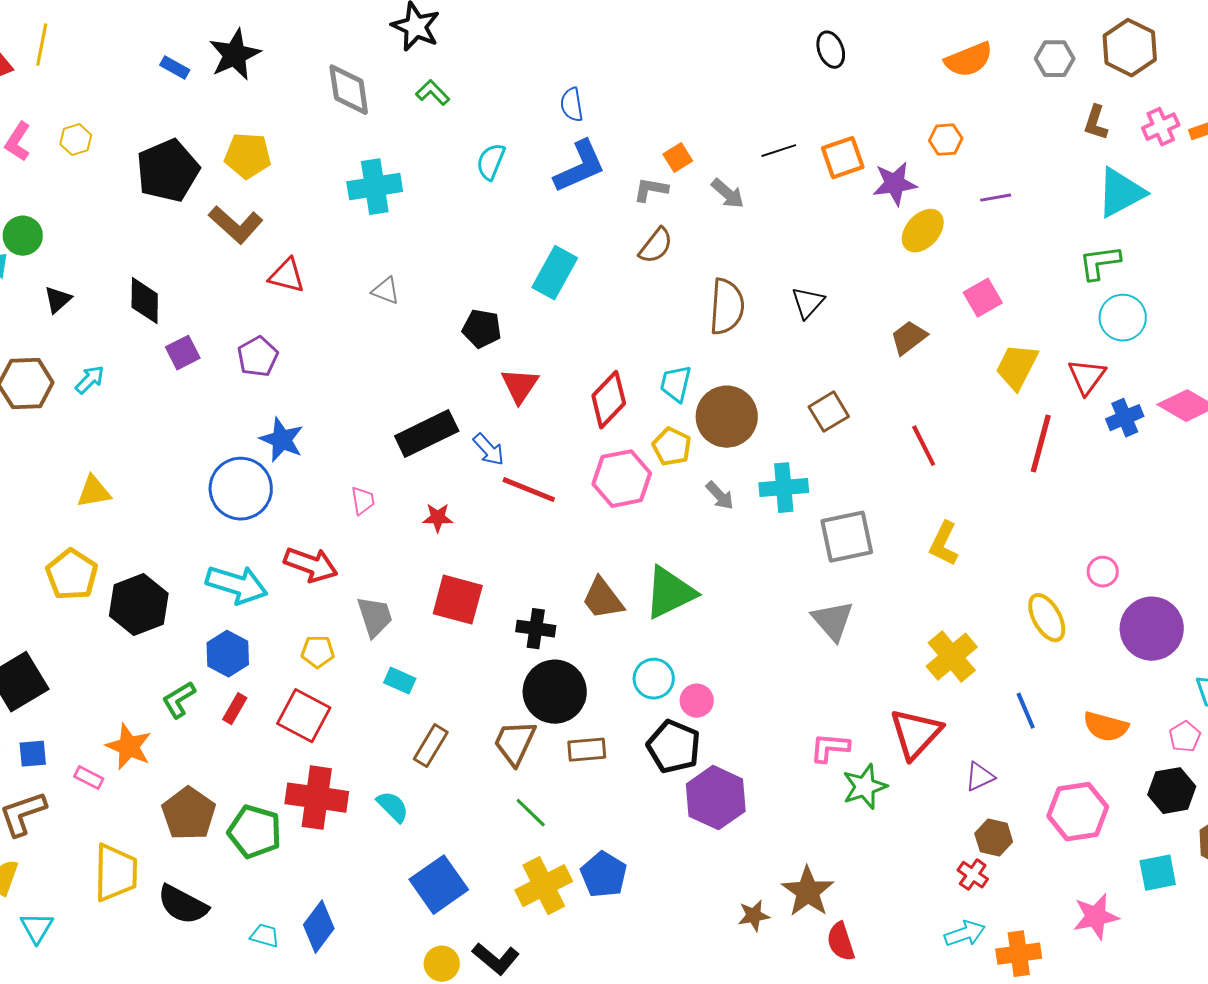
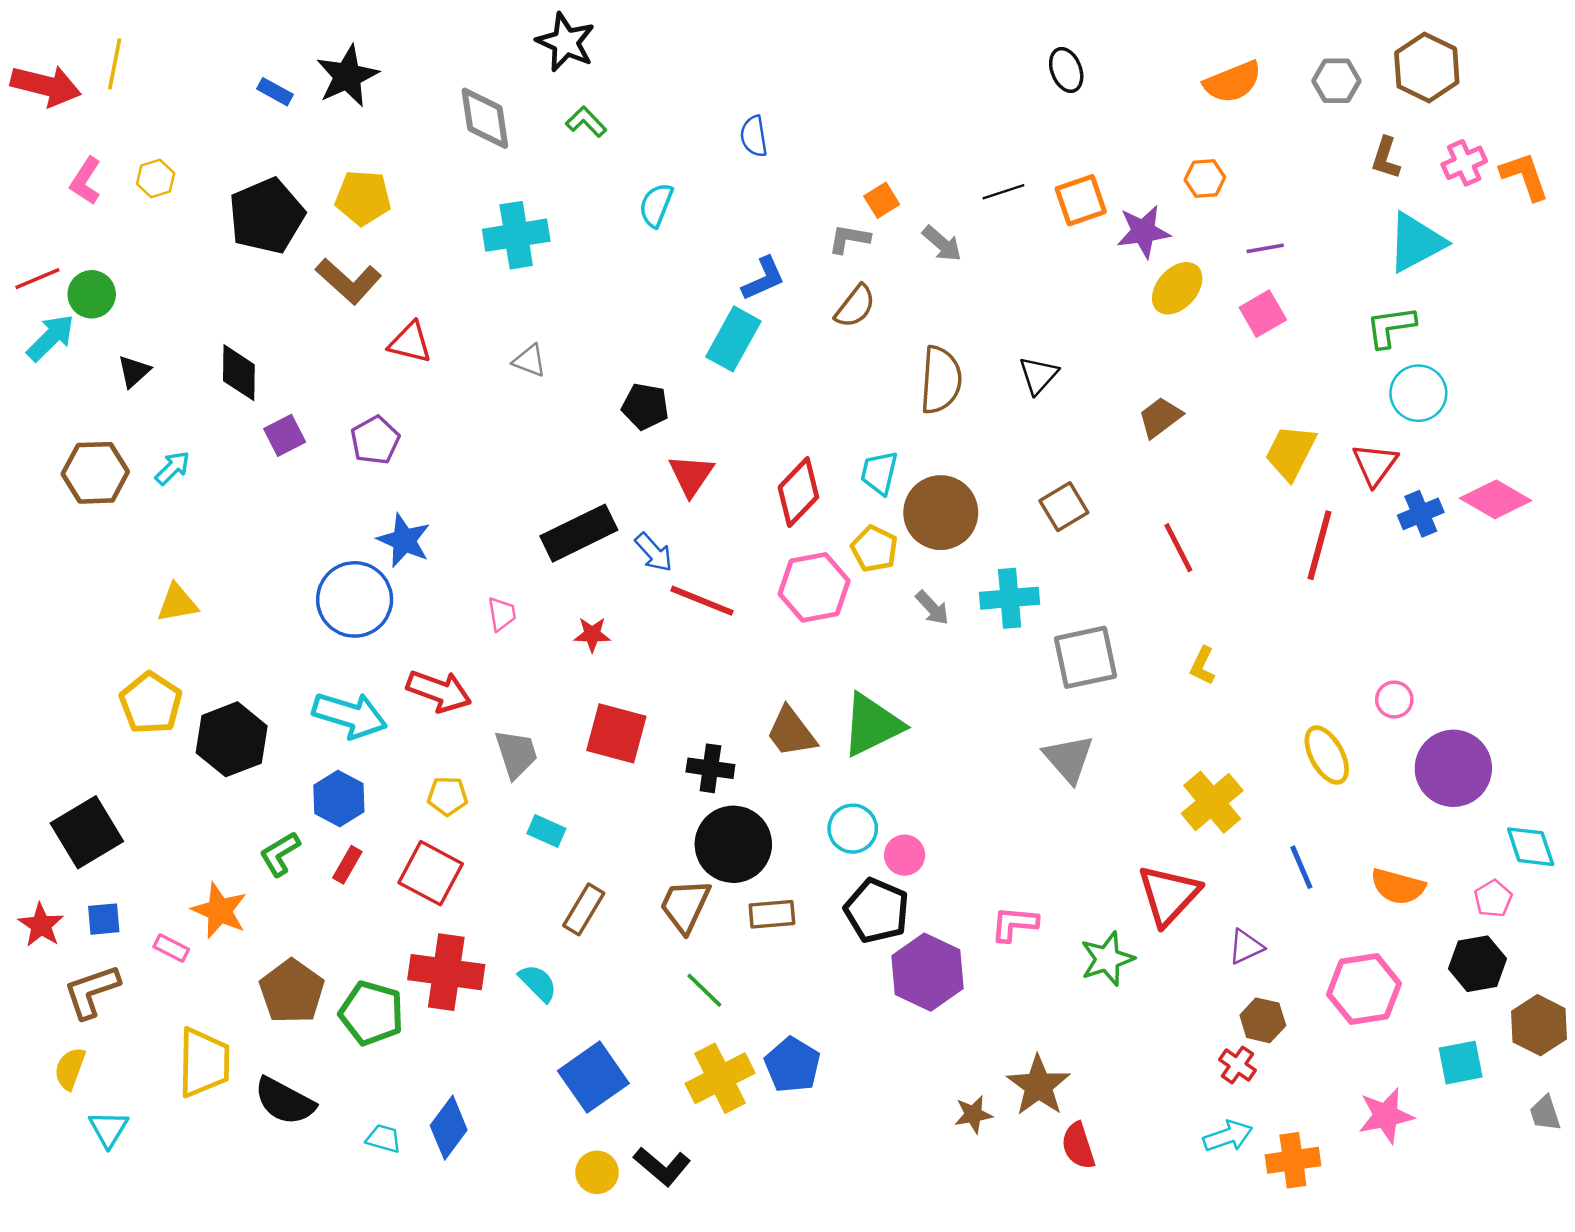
blue L-shape: (580, 167) -> (763, 279), moved, size x0.7
pink square: (983, 298) -> (1263, 314), moved
yellow L-shape: (944, 544) -> (1202, 666), size x0.7
pink L-shape: (830, 748) -> (1014, 924), moved

